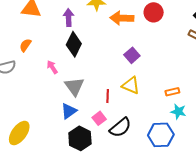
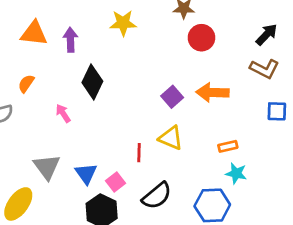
purple arrow: (69, 18) -> (70, 40), moved
orange arrow: (122, 18) -> (213, 93), moved
gray triangle: (74, 87) -> (47, 167), moved
blue triangle: (69, 111) -> (86, 174), turned -30
pink square: (99, 118) -> (115, 182), moved

